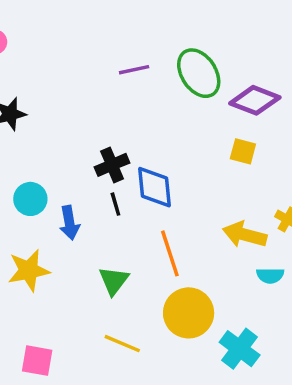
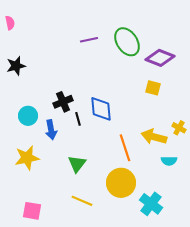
black cross: (112, 165) -> (63, 102), moved
orange line: (170, 253) -> (125, 148), moved

